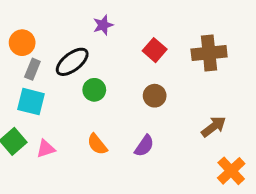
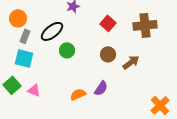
brown arrow: (214, 127) -> (131, 62), moved
orange semicircle: (97, 144) -> (78, 94), moved, turned 105
pink triangle: (46, 149) -> (34, 90), turned 40

